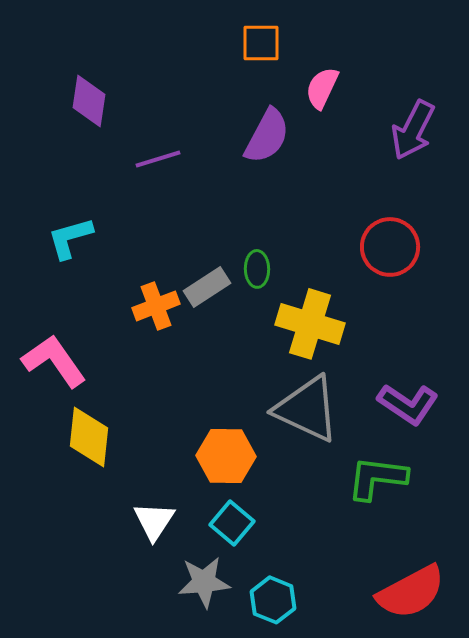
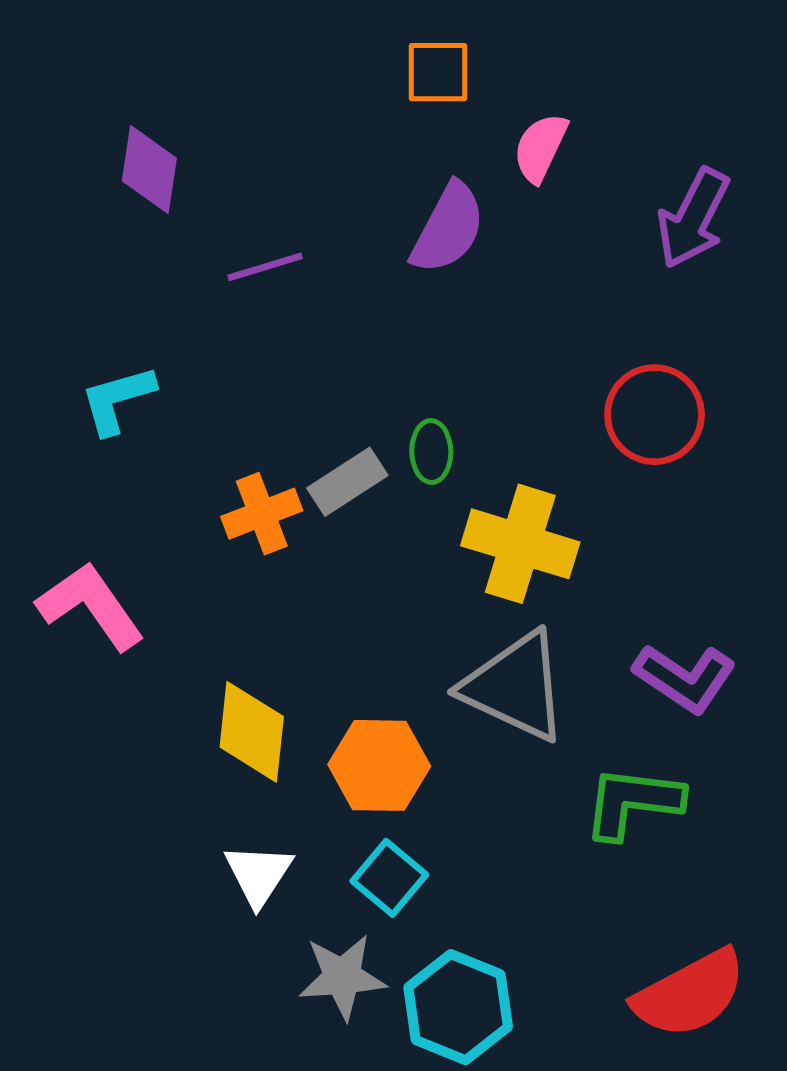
yellow diamond: (89, 437) -> (252, 732), moved
cyan hexagon: (273, 600) -> (458, 1007), size x1.4

